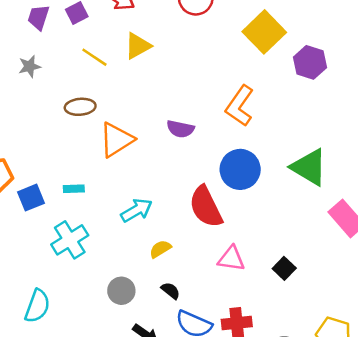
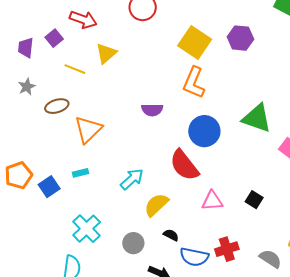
yellow square: (264, 32) -> (195, 43), moved
brown ellipse: (80, 107) -> (57, 106), moved
orange triangle: (117, 140) -> (88, 129), moved
cyan cross: (70, 240) -> (87, 229), moved
yellow semicircle: (160, 249) -> (156, 205), size x1.5

